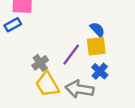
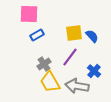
blue rectangle: (13, 25) -> (37, 35), moved
yellow square: (96, 46) -> (74, 33), moved

